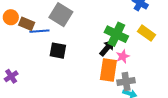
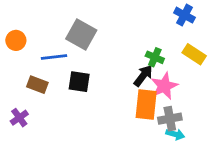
brown rectangle: (27, 24) -> (37, 85), moved
green cross: (116, 34) -> (155, 57), size x0.6
pink star: (123, 56) -> (164, 86), size x1.5

